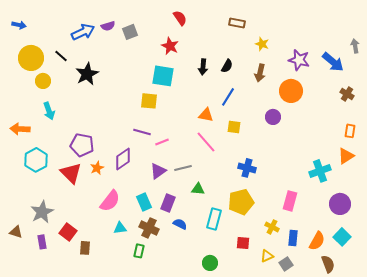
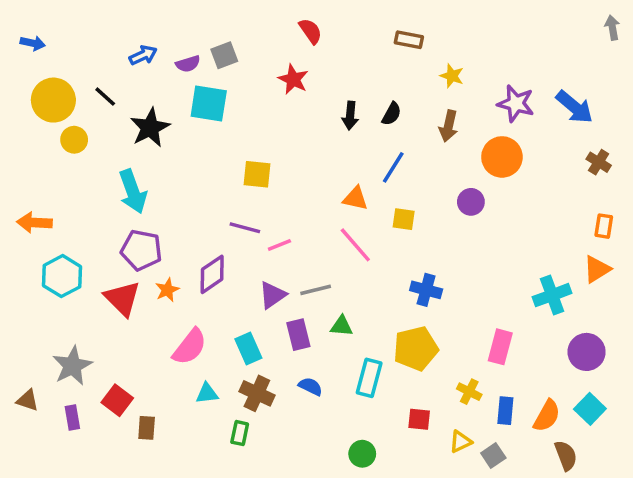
purple semicircle: (108, 26) -> (188, 64), moved
blue arrow: (83, 32) -> (143, 55), size x0.7
gray arrow: (355, 46) -> (612, 28), moved
cyan square: (163, 76) -> (209, 104), moved
cyan arrow: (49, 111) -> (133, 192), moved, size x1.4
purple rectangle: (168, 203) -> (298, 335), moved, turned -36

